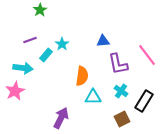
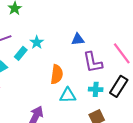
cyan cross: (121, 91) -> (96, 89), turned -32
black rectangle: (144, 101) -> (119, 86), moved

